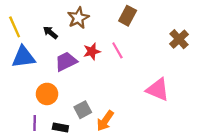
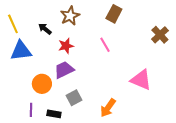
red star: (92, 51) -> (66, 46), moved
purple trapezoid: (66, 62) -> (64, 70), moved
orange arrow: (105, 121) -> (108, 108), moved

